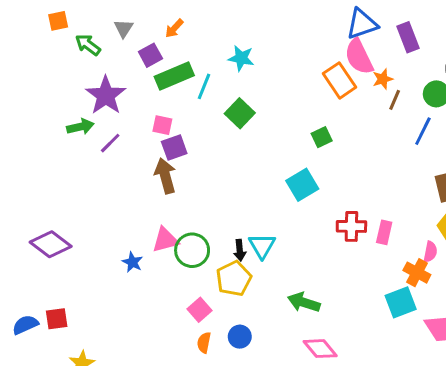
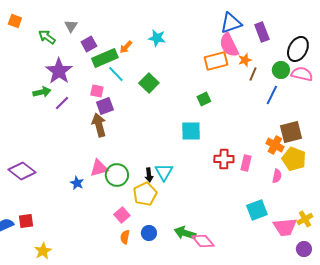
orange square: (58, 21) -> (15, 21), moved, turned 32
orange arrow: (174, 28) -> (126, 47), moved
cyan star: (241, 58) -> (157, 38), moved
orange rectangle: (340, 80) -> (216, 61), turned -70
cyan line: (204, 86) -> (116, 74), moved, turned -66
cyan square: (302, 185) -> (191, 131), turned 30
orange cross: (417, 273) -> (275, 145), moved
green arrow: (304, 302) -> (185, 233), moved

